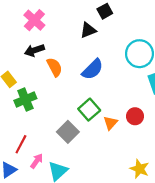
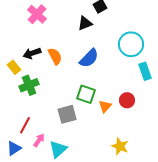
black arrow: (34, 50) -> (32, 53), moved
green square: (89, 110) -> (86, 94), turned -30
gray square: (68, 132) -> (67, 114), turned 30
yellow star: (139, 169) -> (120, 146), moved

